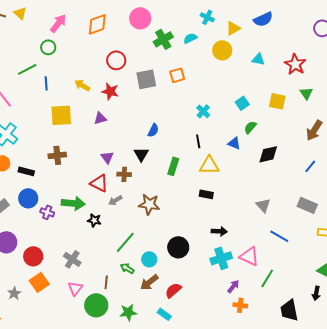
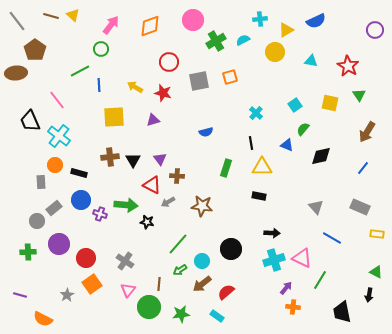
cyan cross: (207, 17) -> (260, 19), turned -32
blue semicircle: (153, 130) -> (206, 132), turned 48
black triangle: (141, 154) -> (133, 160), moved
green arrow: (127, 268) -> (180, 270), turned -64

